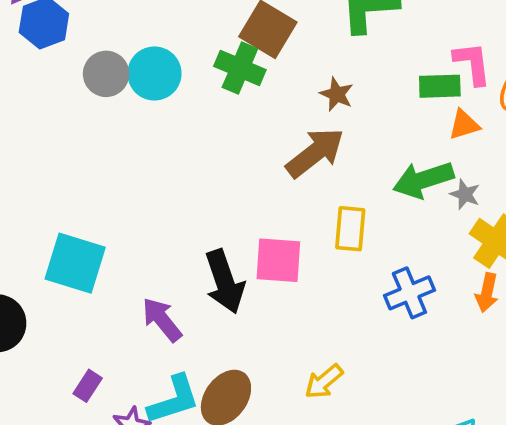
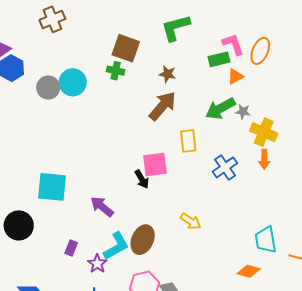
green cross: (240, 68) -> (116, 71), size x0.7
black arrow: (225, 282) -> (142, 179), moved, size x0.6
yellow arrow: (324, 381) -> (191, 221), turned -95

